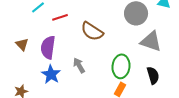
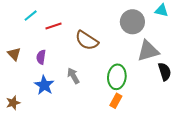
gray triangle: (151, 41) -> (148, 51), turned -35
purple semicircle: (48, 47) -> (41, 57), size x0.6
black semicircle: (153, 75) -> (165, 72), moved

